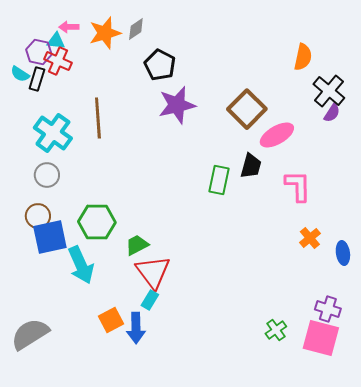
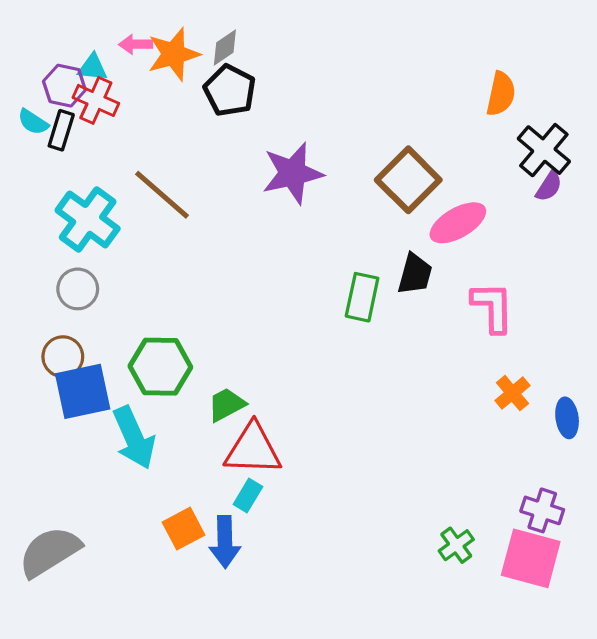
pink arrow: (69, 27) -> (136, 44), moved
black pentagon: (160, 65) -> (230, 91), moved
brown line: (98, 118) -> (162, 195), turned -45
red triangle: (153, 272) -> (253, 449), turned -51

